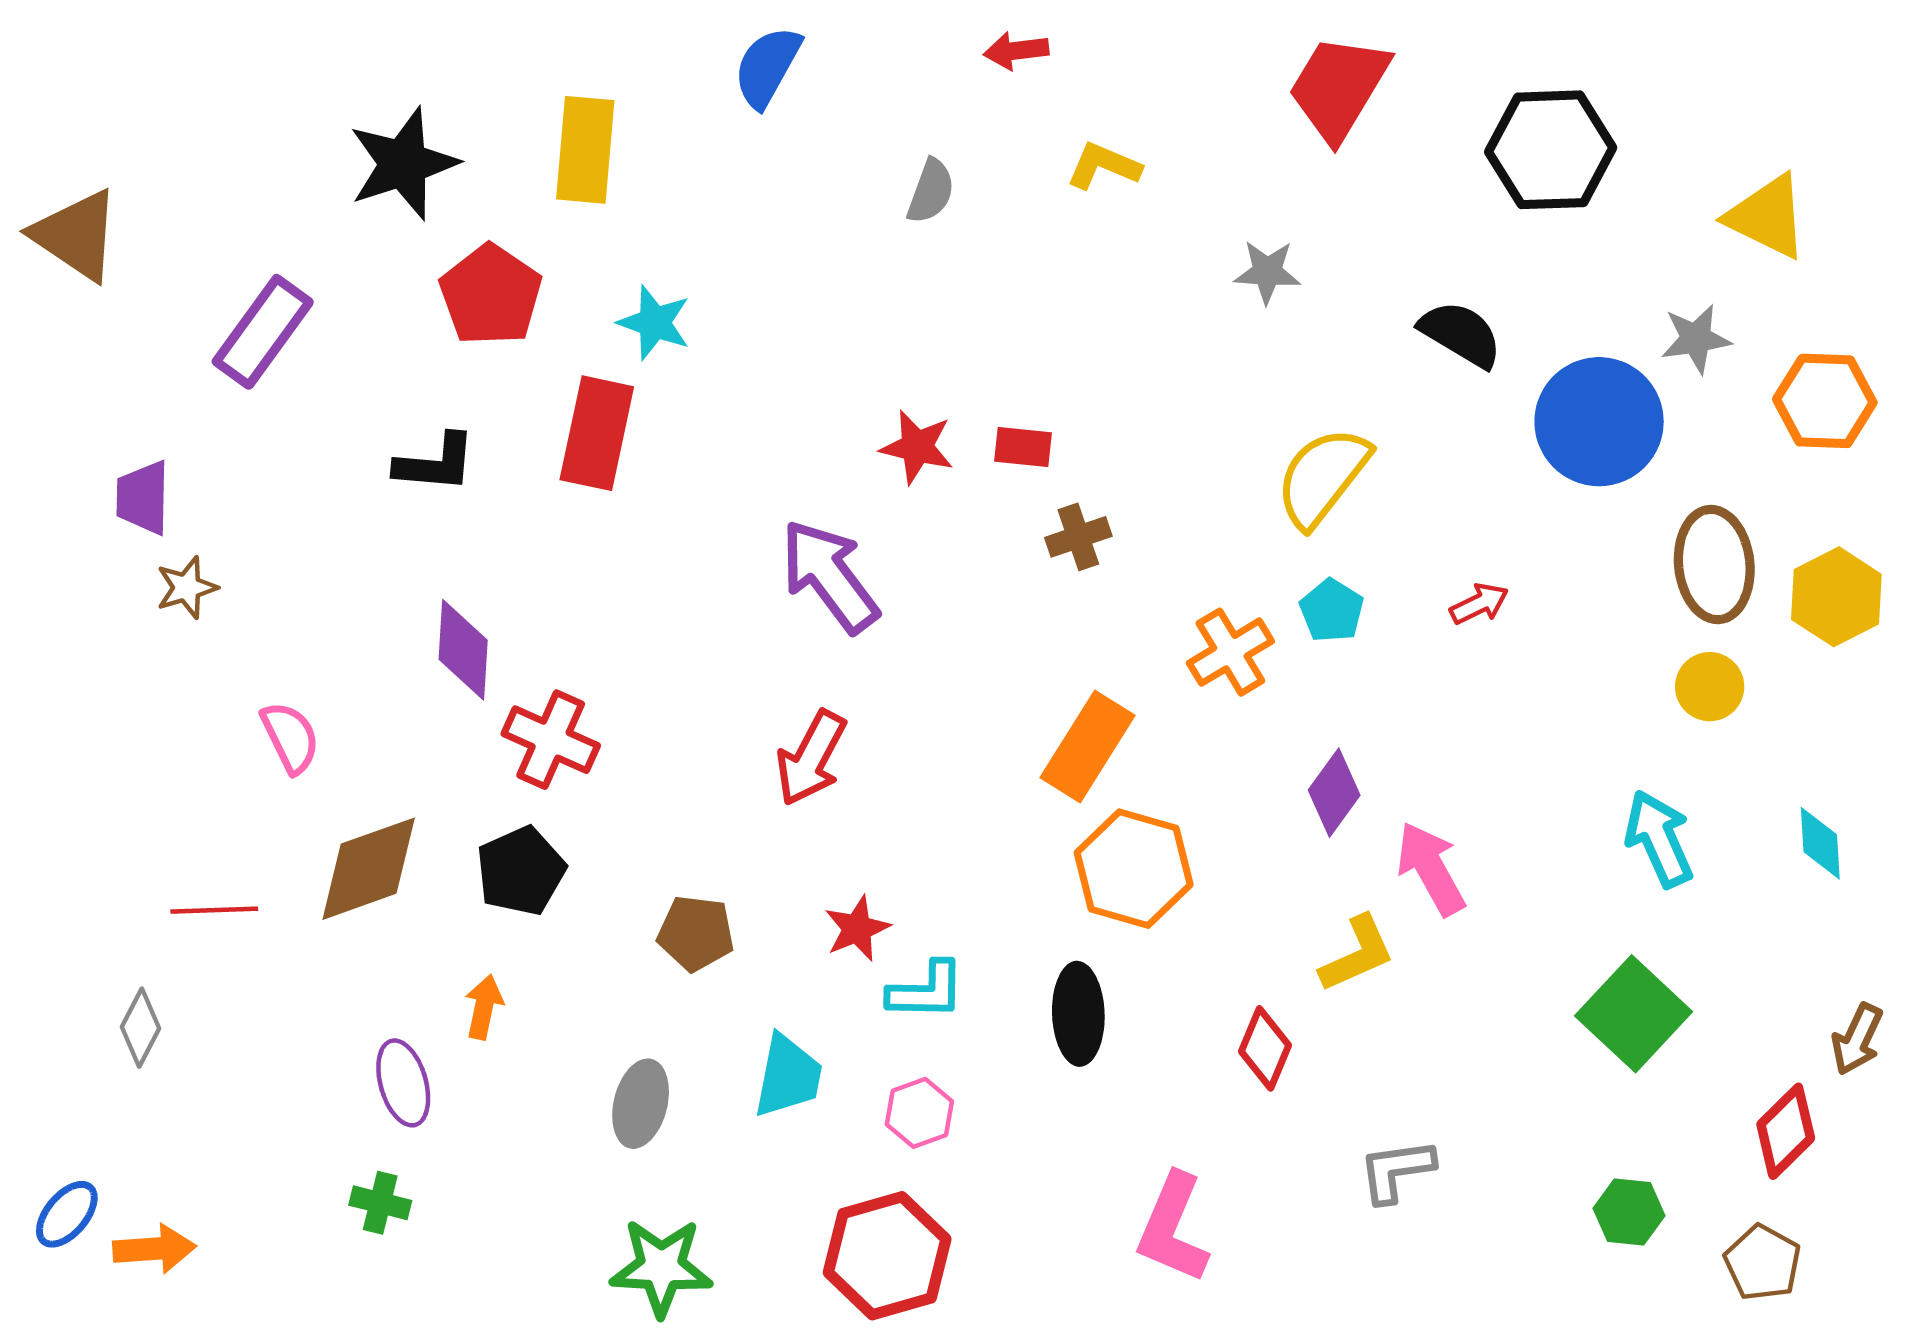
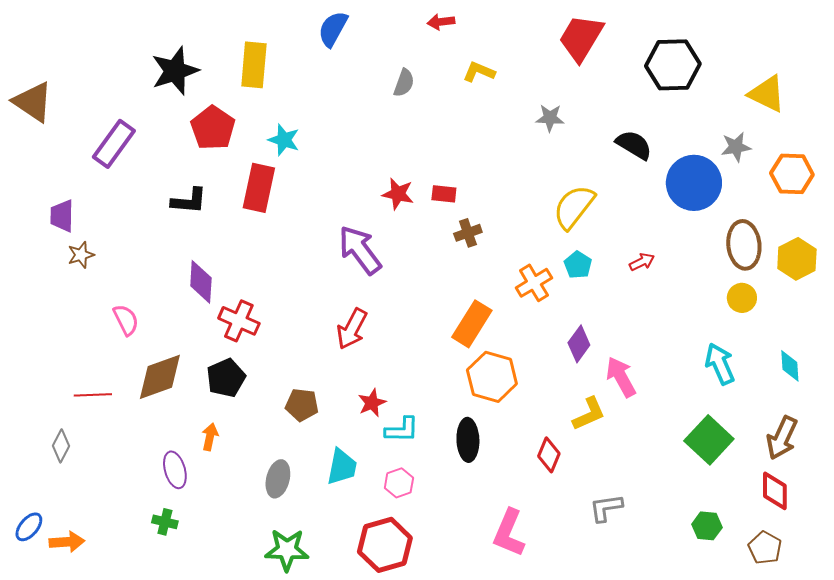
brown arrow: (1857, 1039) -> (782, 438), moved, size x1.4
red diamond: (1786, 1131) -> (775, 491), turned -45

